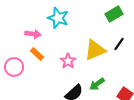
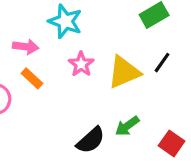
pink star: (68, 61) -> (81, 64), moved

